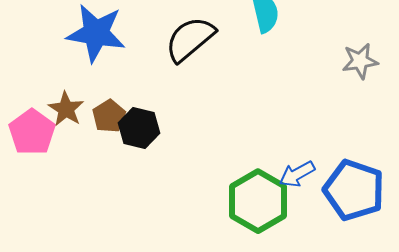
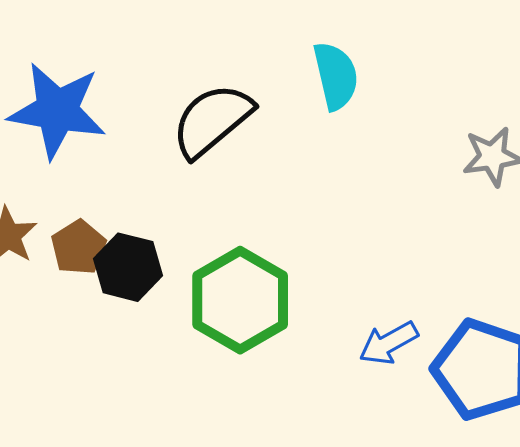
green hexagon: (258, 201) -> (240, 300), moved

